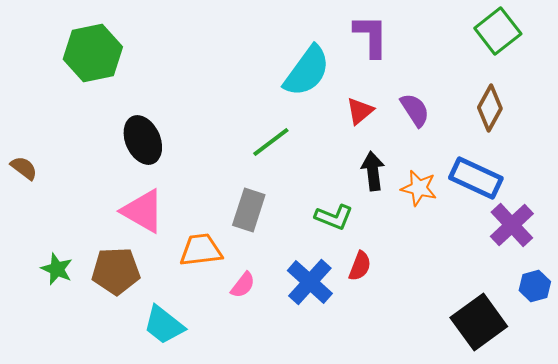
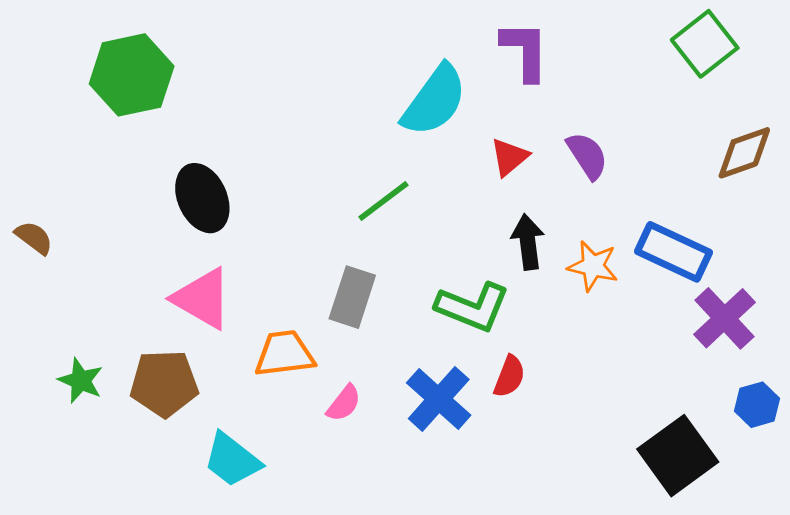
brown diamond: (490, 108) -> (744, 153), moved, turned 42
green L-shape: (334, 217) -> (473, 307), size x1.4

